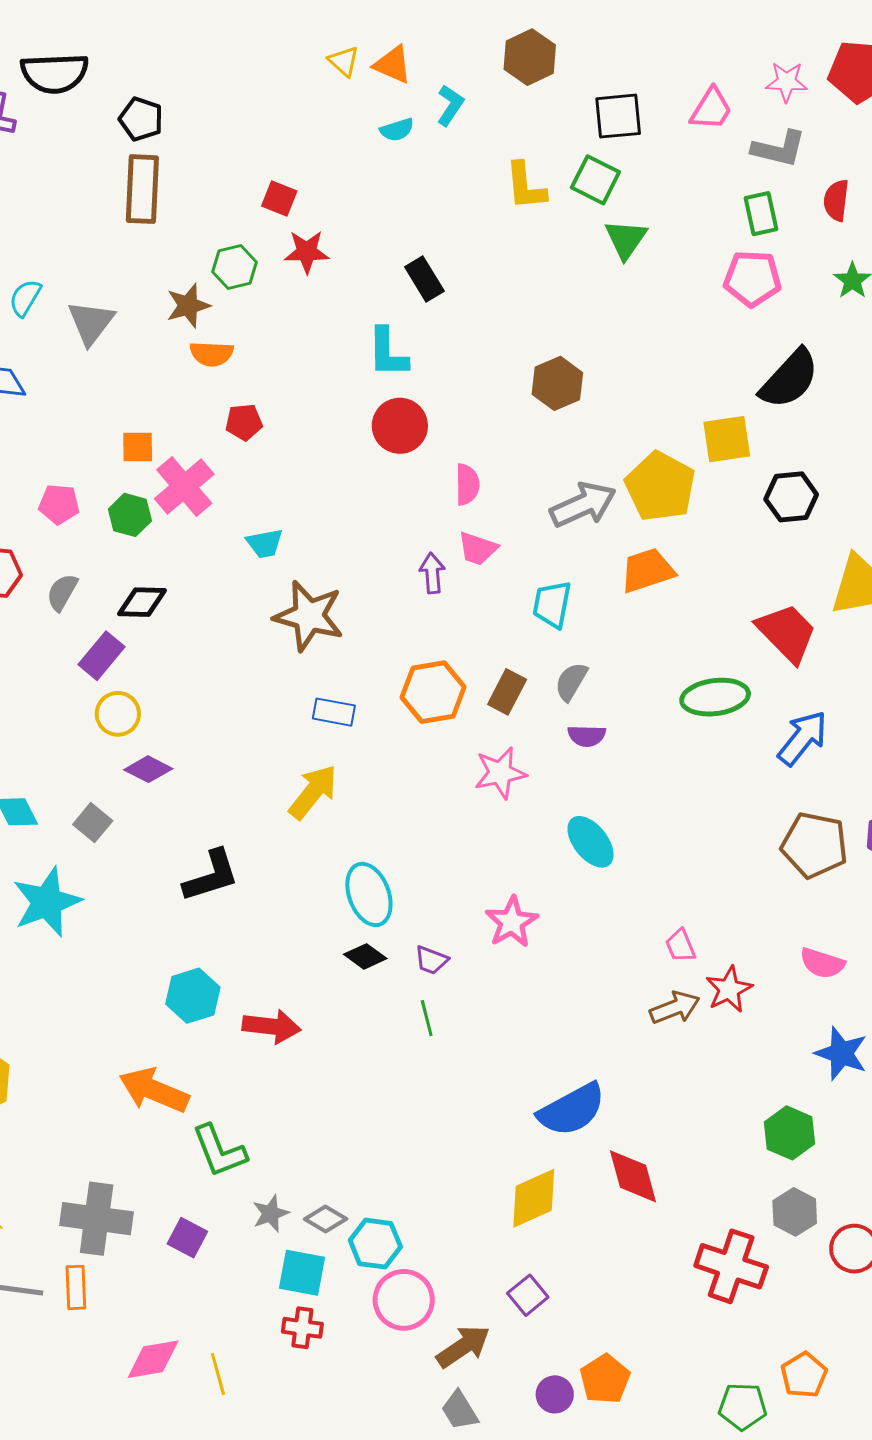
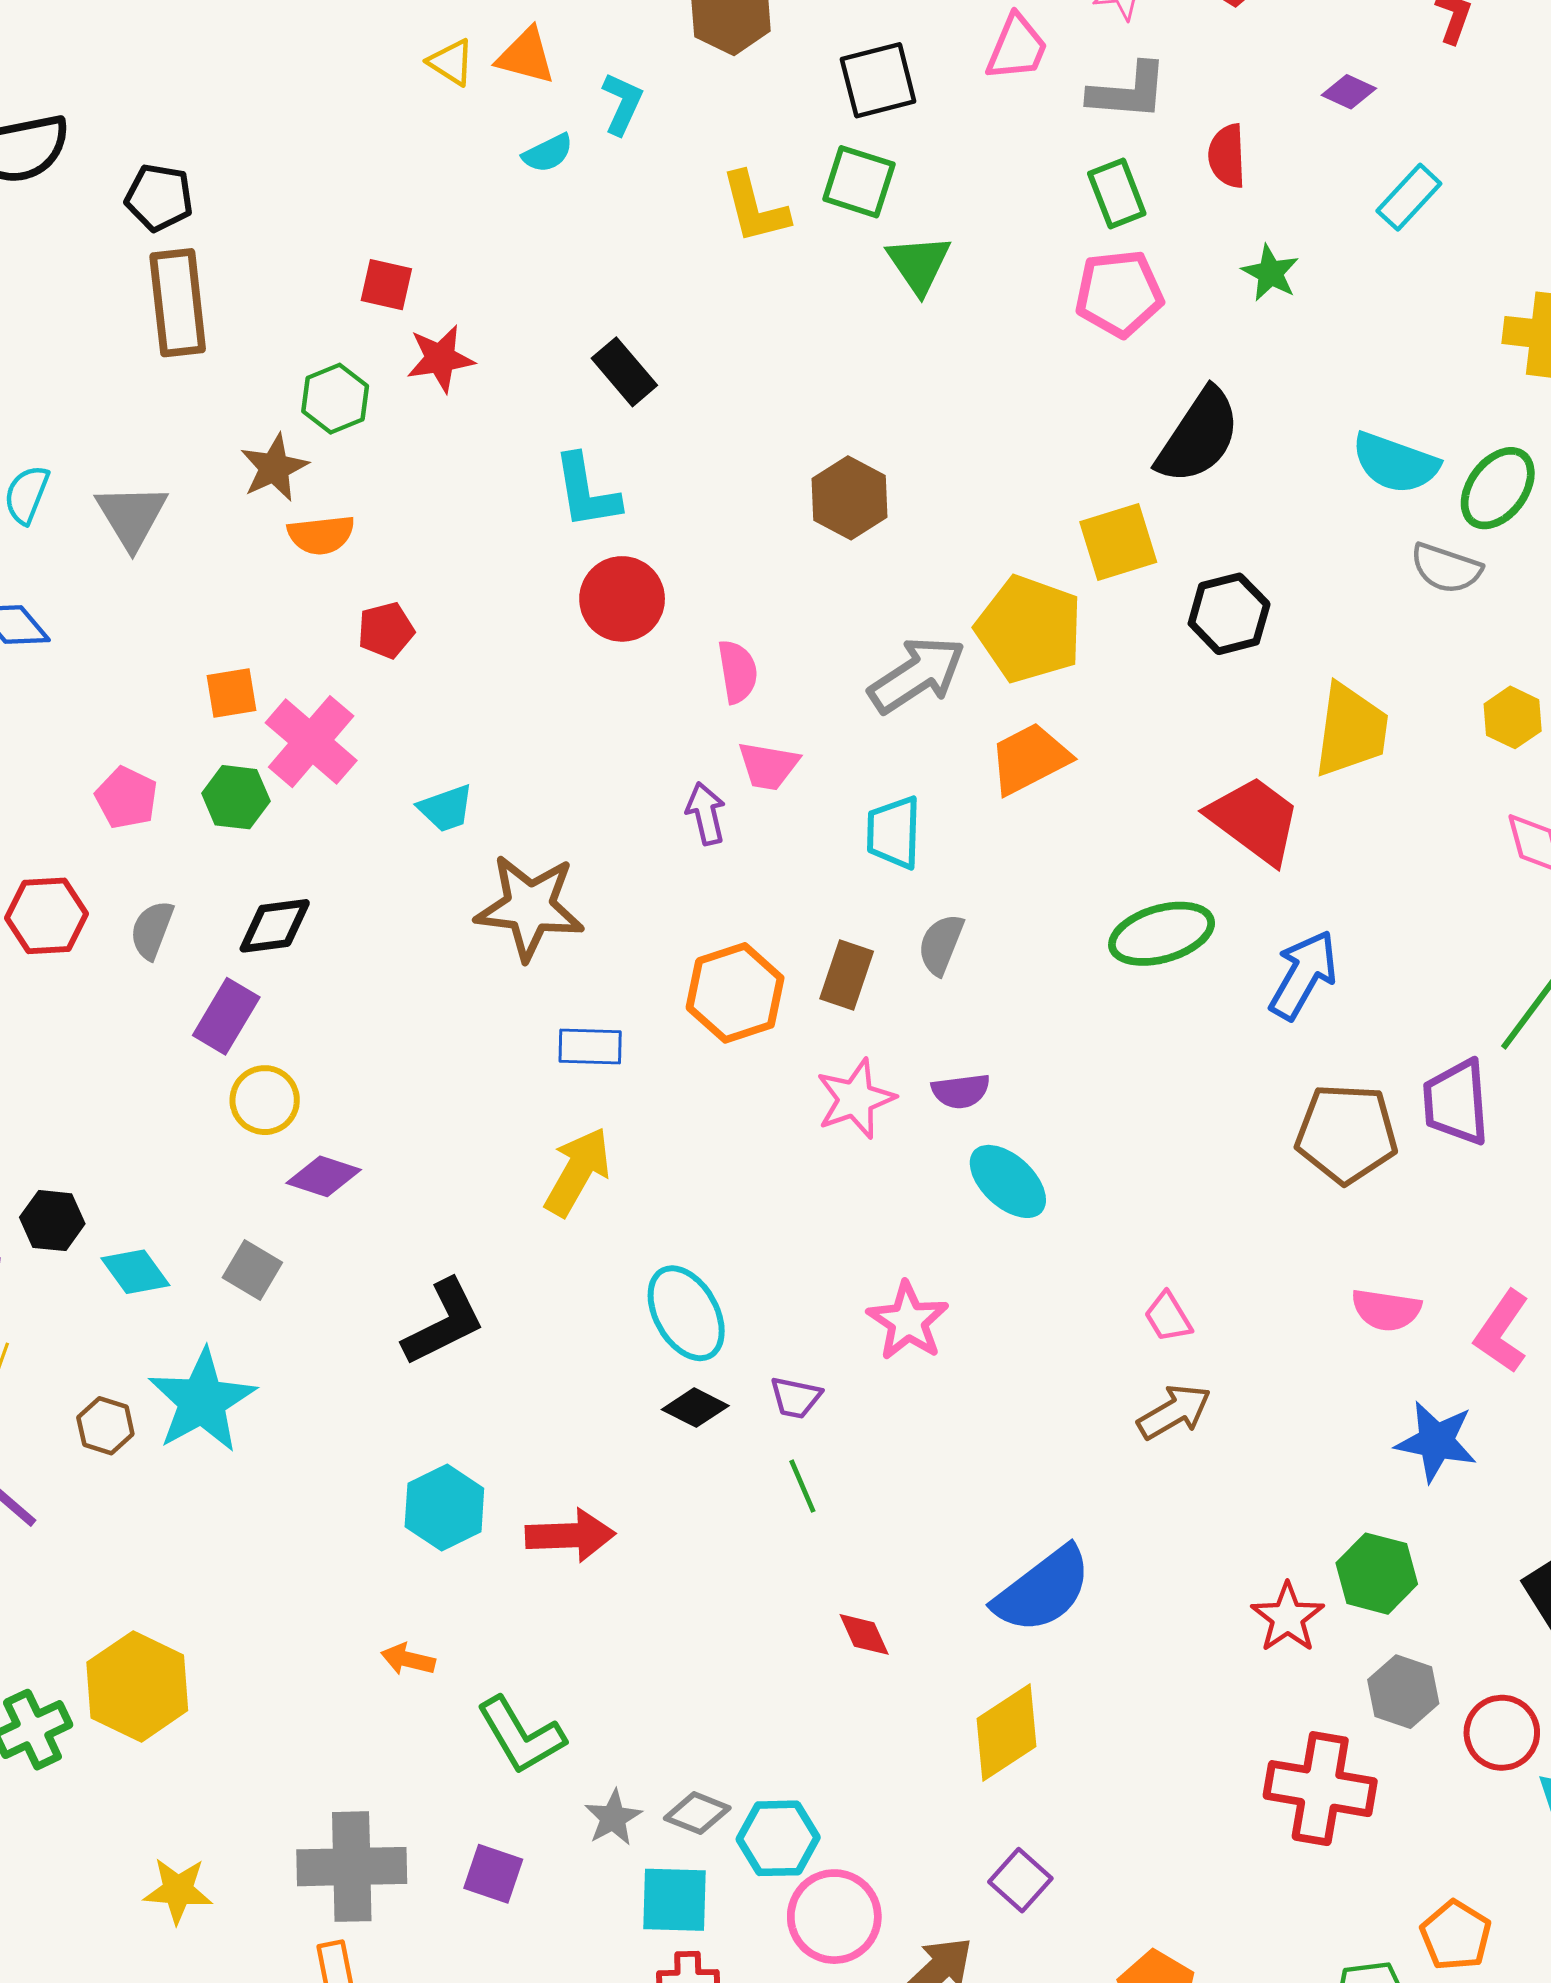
pink pentagon: (59, 504) -> (126, 798), turned 30
purple semicircle: (587, 736) -> (961, 1091), moved
red star: (729, 989) -> (1288, 1617), moved
orange arrow: (154, 1090) -> (408, 1659), size x0.5
red diamond: (633, 1176) -> (864, 1634), moved, size x0.6

